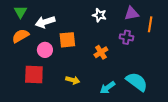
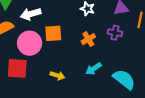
pink circle: (45, 50) -> (30, 43), size x1.5
orange cross: (101, 52) -> (88, 39), moved
cyan arrow: (107, 88) -> (94, 69), moved

